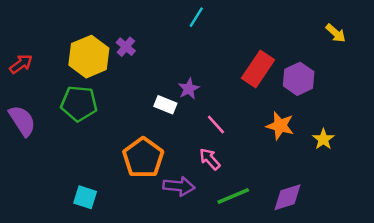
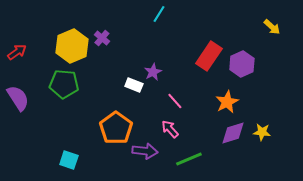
orange star: (280, 126) -> (227, 102), turned 30
yellow star: (323, 139) -> (262, 132), moved, turned -30
purple diamond: (288, 197) -> (233, 133), moved

